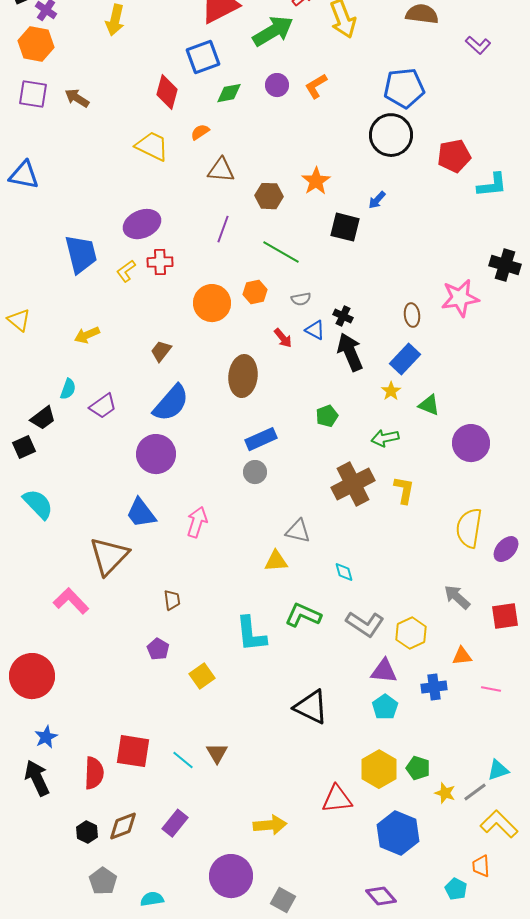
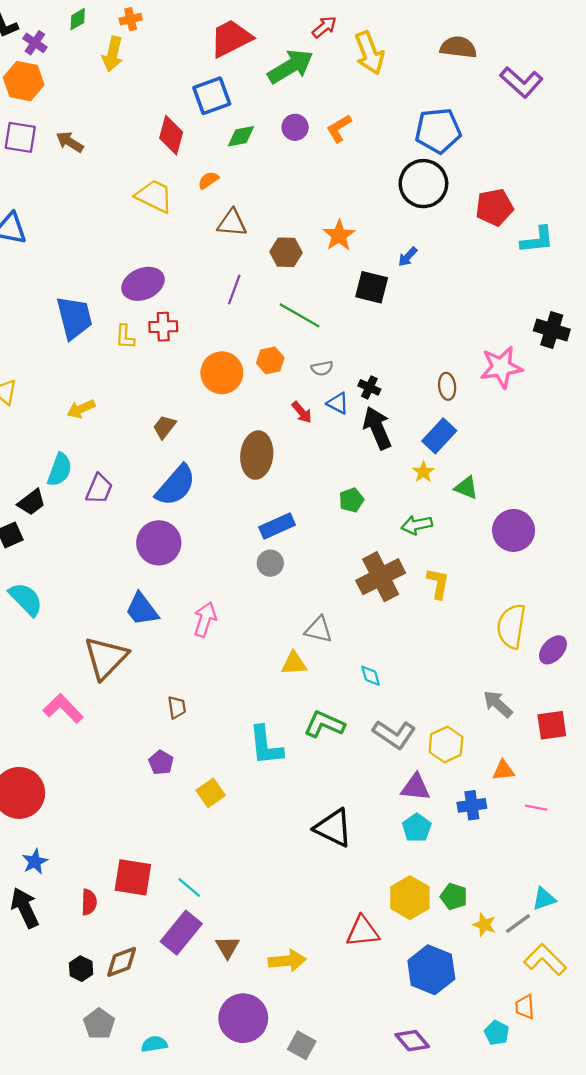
purple L-shape: (478, 45) -> (521, 82), size x1.5
yellow L-shape: (126, 271) -> (125, 337), turned -50
cyan semicircle: (68, 389) -> (60, 470), size x1.4
purple trapezoid: (103, 406) -> (99, 489), turned -32
brown triangle: (217, 753) -> (227, 947), moved
red semicircle: (94, 773) -> (89, 902), size x0.7
purple rectangle: (175, 823) -> (181, 933), moved, size x1.4

